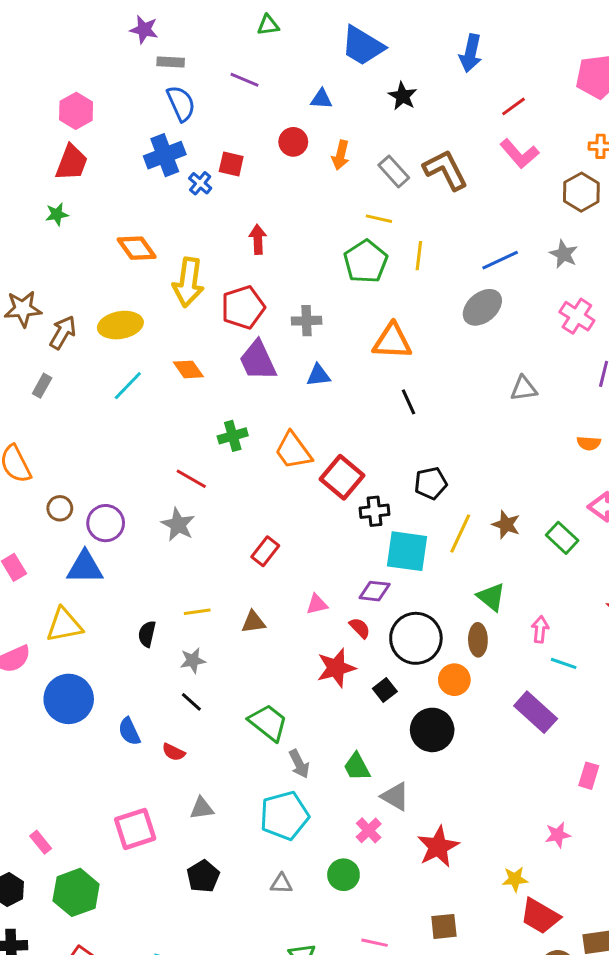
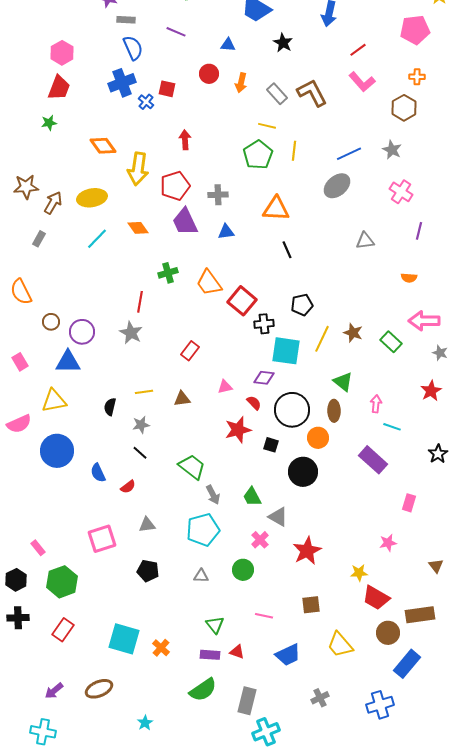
red line: (191, 479) -> (140, 302), turned 70
black square: (385, 690) -> (271, 445), turned -35
red semicircle: (174, 752) -> (128, 487), turned -63
black pentagon: (203, 876) -> (148, 571), turned -30

